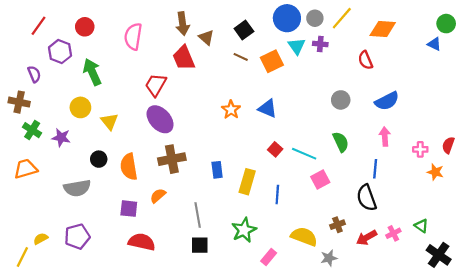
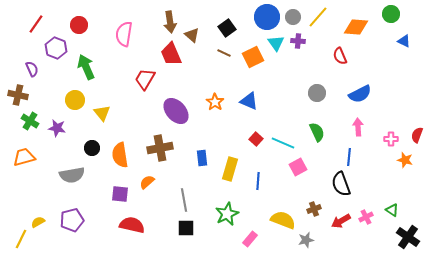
green circle: (446, 24) -> (391, 14), moved
purple ellipse: (160, 119) -> (176, 111), moved

